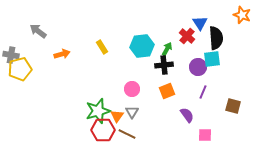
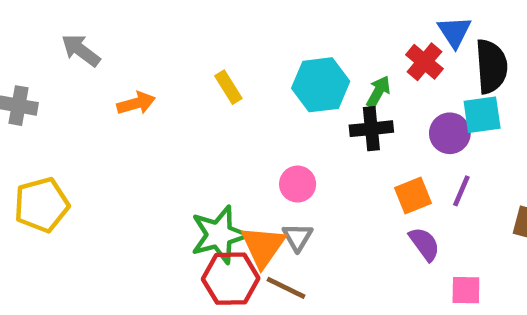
yellow pentagon: (20, 69) -> (42, 205), moved
orange square: (167, 91) -> (413, 196), moved
orange triangle: (117, 116) -> (263, 246), size x1.5

